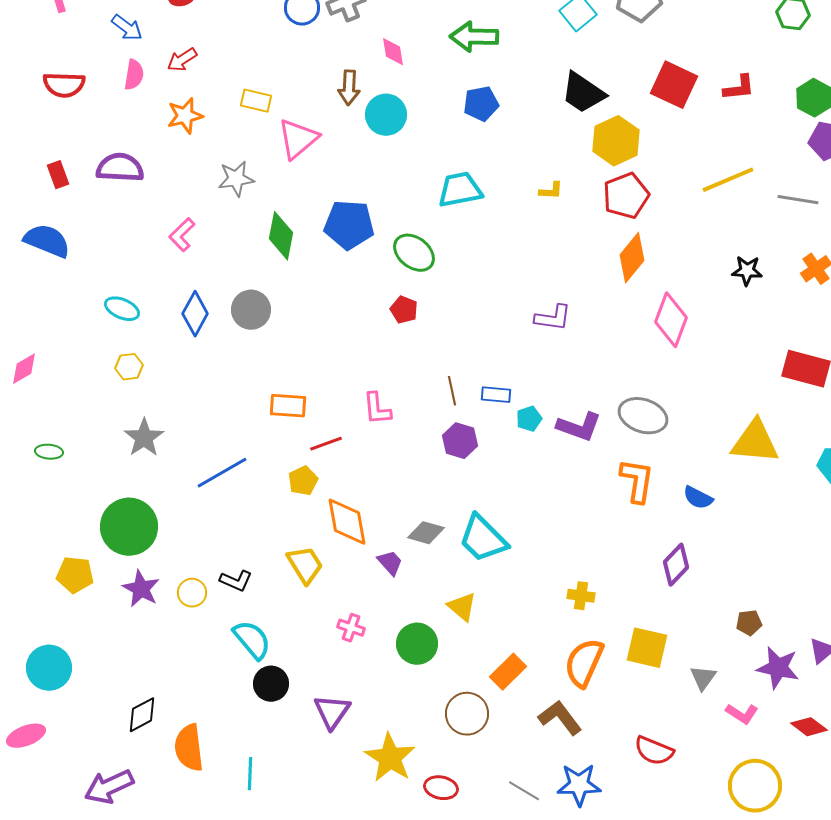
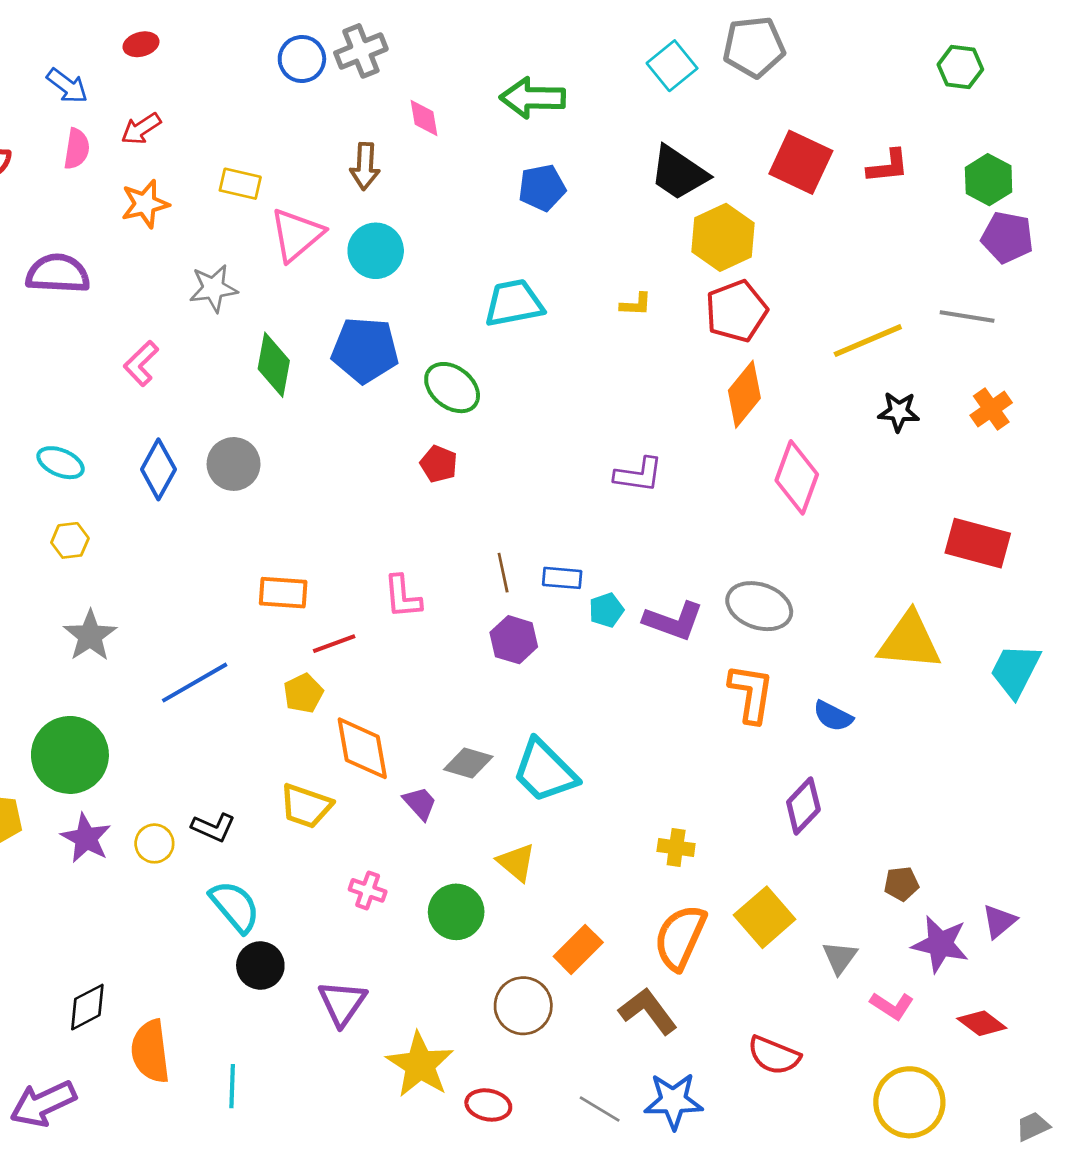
cyan circle: (386, 115) -> (376, 251), moved
yellow line: (728, 180) -> (868, 341), moved
yellow trapezoid: (305, 565) -> (306, 806), turned 141
yellow square: (647, 648) -> (765, 917), turned 36

